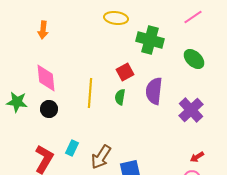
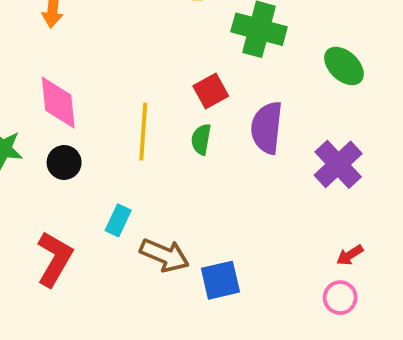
cyan rectangle: (72, 148) -> (118, 220), moved
brown arrow: (101, 157) -> (164, 255), turned -100

